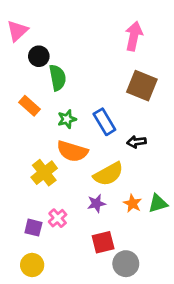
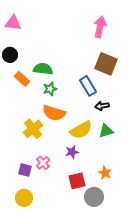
pink triangle: (17, 31) -> (13, 23), turned 48
black circle: (39, 56) -> (10, 55), moved
green semicircle: (58, 78) -> (43, 69), moved, turned -72
blue rectangle: (104, 122) -> (88, 86), moved
orange star: (133, 203) -> (105, 173), moved
green triangle: (158, 203) -> (106, 131), moved

